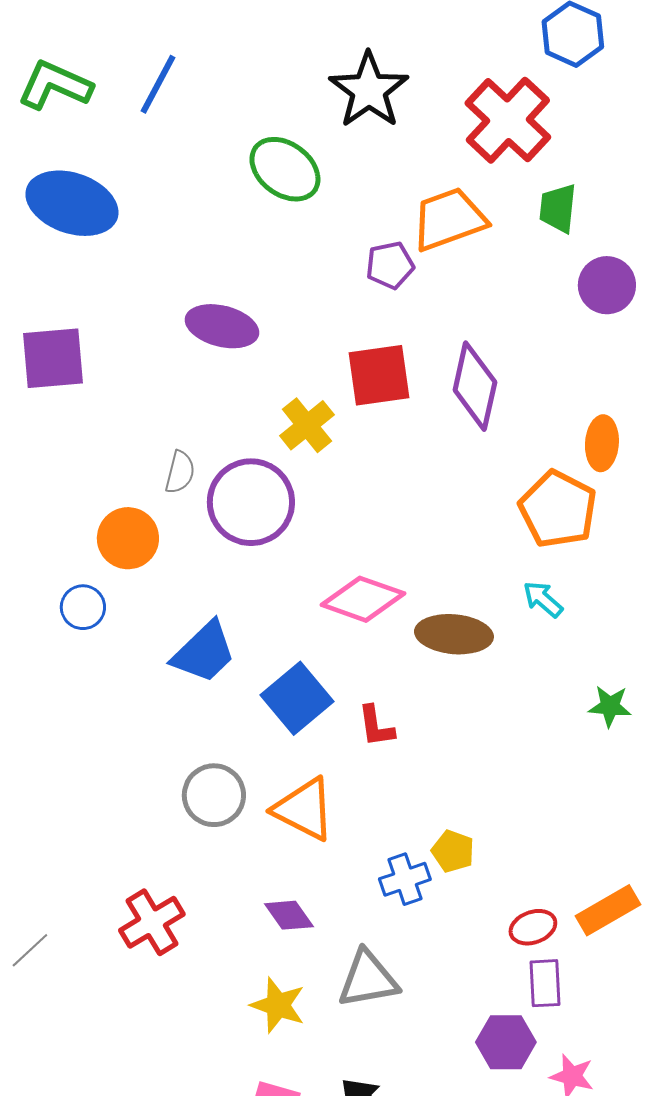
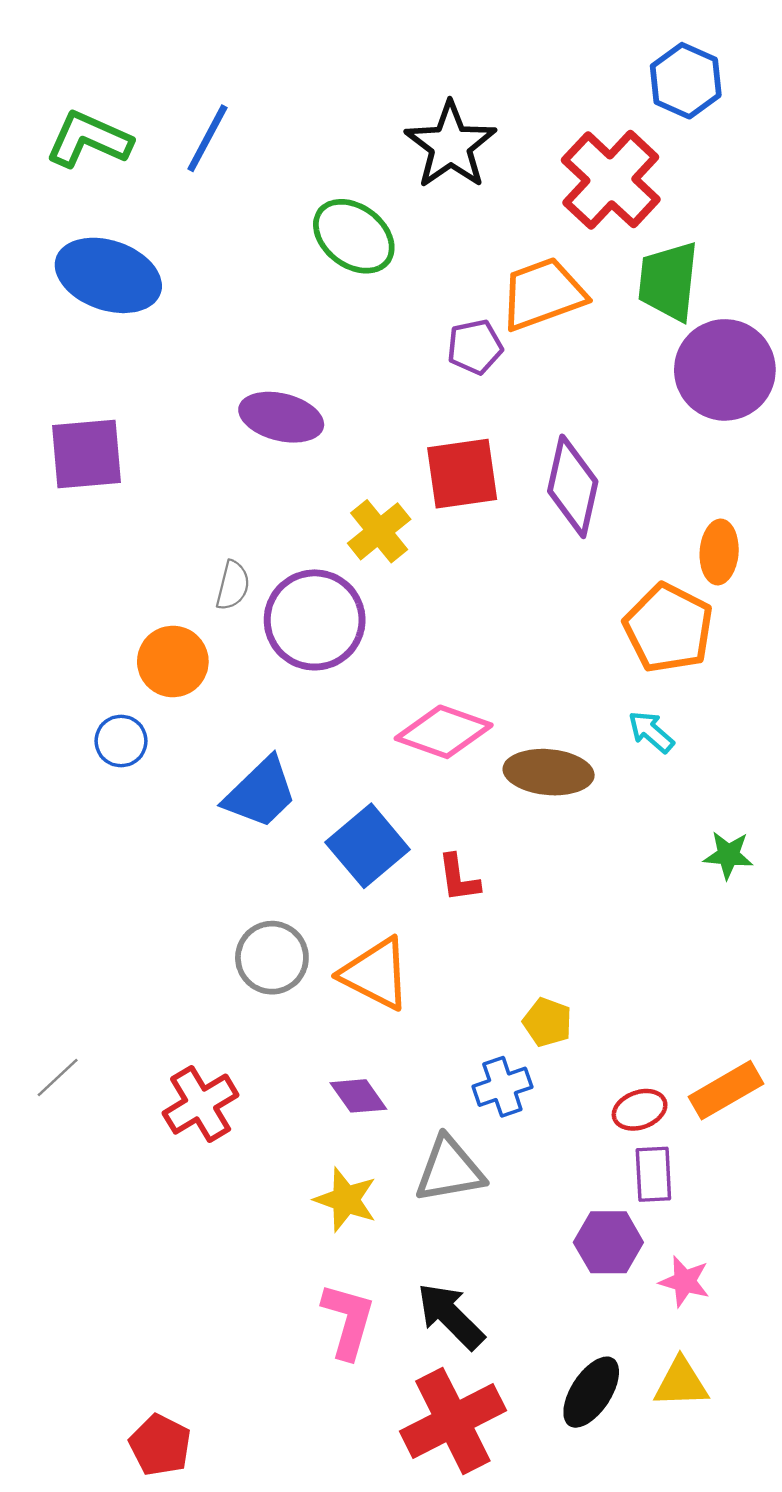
green trapezoid: (558, 208) -> (668, 281), size x1.4
purple circle: (607, 285) -> (725, 370), size x1.5
blue cross: (405, 879) -> (502, 1087), moved
gray line: (30, 950) -> (58, 1077), moved

